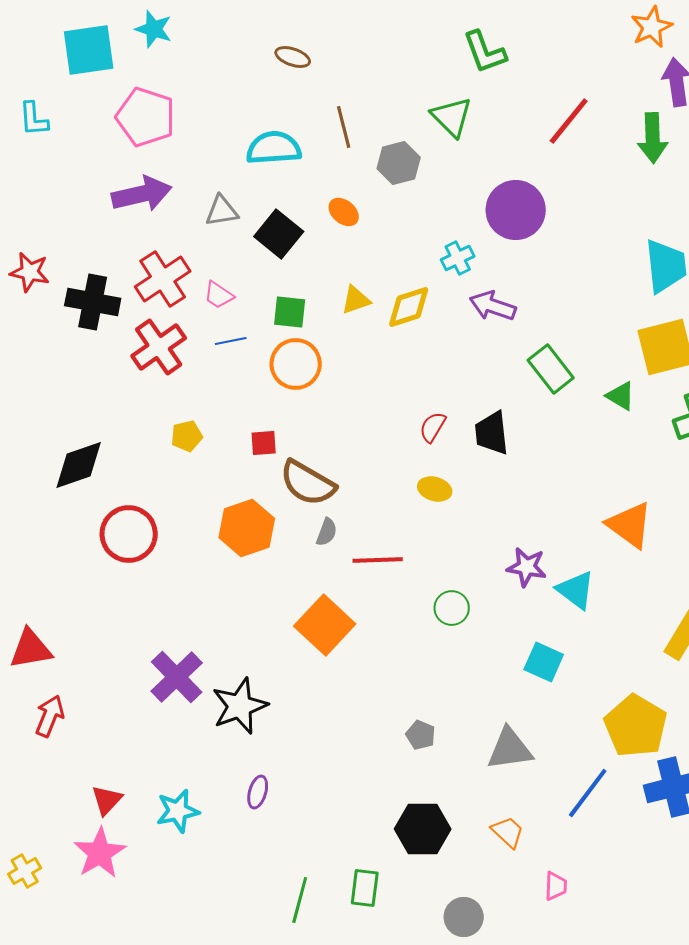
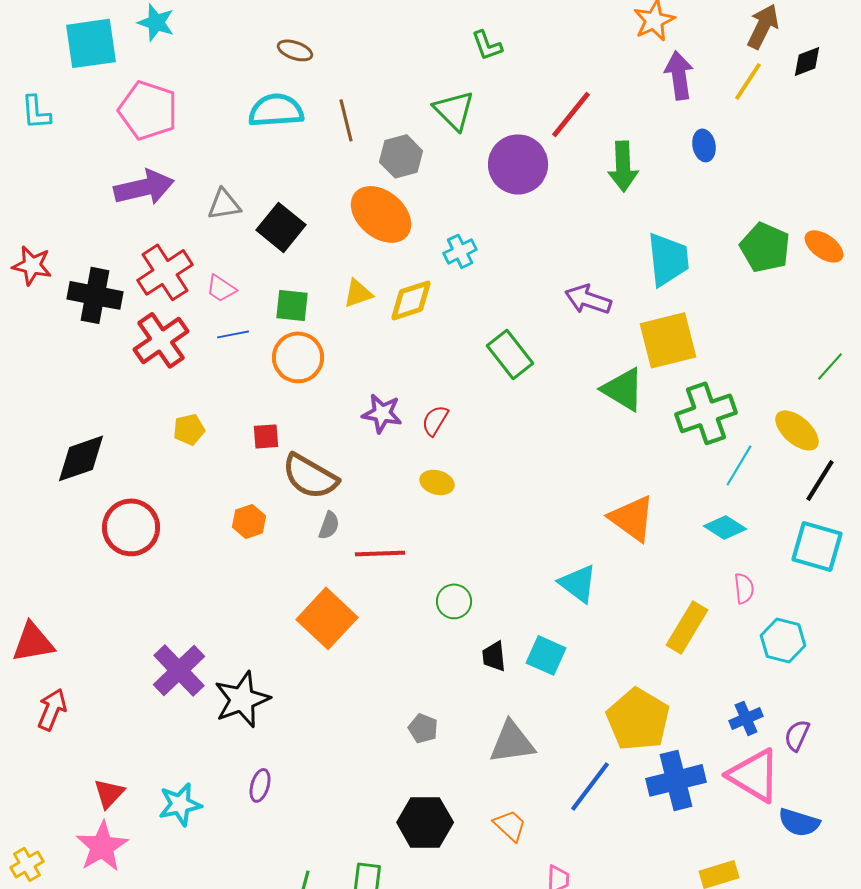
green L-shape: (485, 52) -> (487, 45), size x0.7
green arrow: (653, 138) -> (623, 166), moved
cyan semicircle: (274, 148) -> (276, 110), moved
purple circle: (516, 210) -> (518, 164), moved
orange ellipse: (344, 212) -> (381, 214), moved, size x2.0
purple arrow: (493, 306) -> (588, 299), moved
green rectangle: (551, 369) -> (510, 354), moved
green triangle: (621, 396) -> (623, 389), size x1.5
black trapezoid: (492, 433) -> (494, 656), moved, size x0.7
orange hexagon: (247, 528) -> (249, 521), size x0.6
purple star: (527, 567) -> (382, 413), moved

